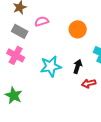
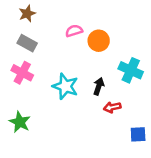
pink semicircle: (42, 21) -> (74, 31), moved
cyan star: (51, 66) -> (65, 86), turned 30

